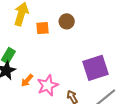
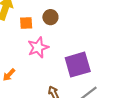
pink star: (48, 85) -> (38, 47), moved

